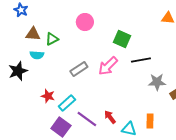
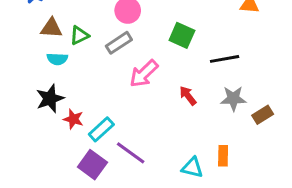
black line: (141, 60) -> (225, 59), moved
pink arrow: (108, 66) -> (144, 74), moved
gray rectangle: (79, 69) -> (119, 43), moved
black star: (18, 71) -> (50, 99), moved
red arrow: (110, 117) -> (188, 96), moved

